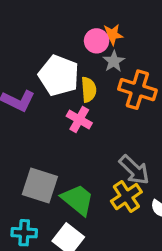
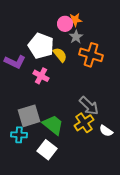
yellow semicircle: (89, 90) -> (60, 55), turned -35
pink cross: (79, 119) -> (41, 76), moved
gray square: (40, 186) -> (29, 116), turned -35
cyan cross: (24, 233) -> (19, 135), moved

